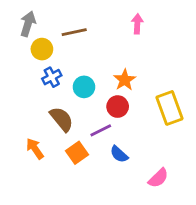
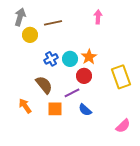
blue cross: (52, 77) -> (51, 59), moved
cyan circle: (84, 87) -> (70, 59), moved
orange square: (77, 153) -> (55, 109), turned 35
pink semicircle: (158, 178) -> (123, 126), moved

